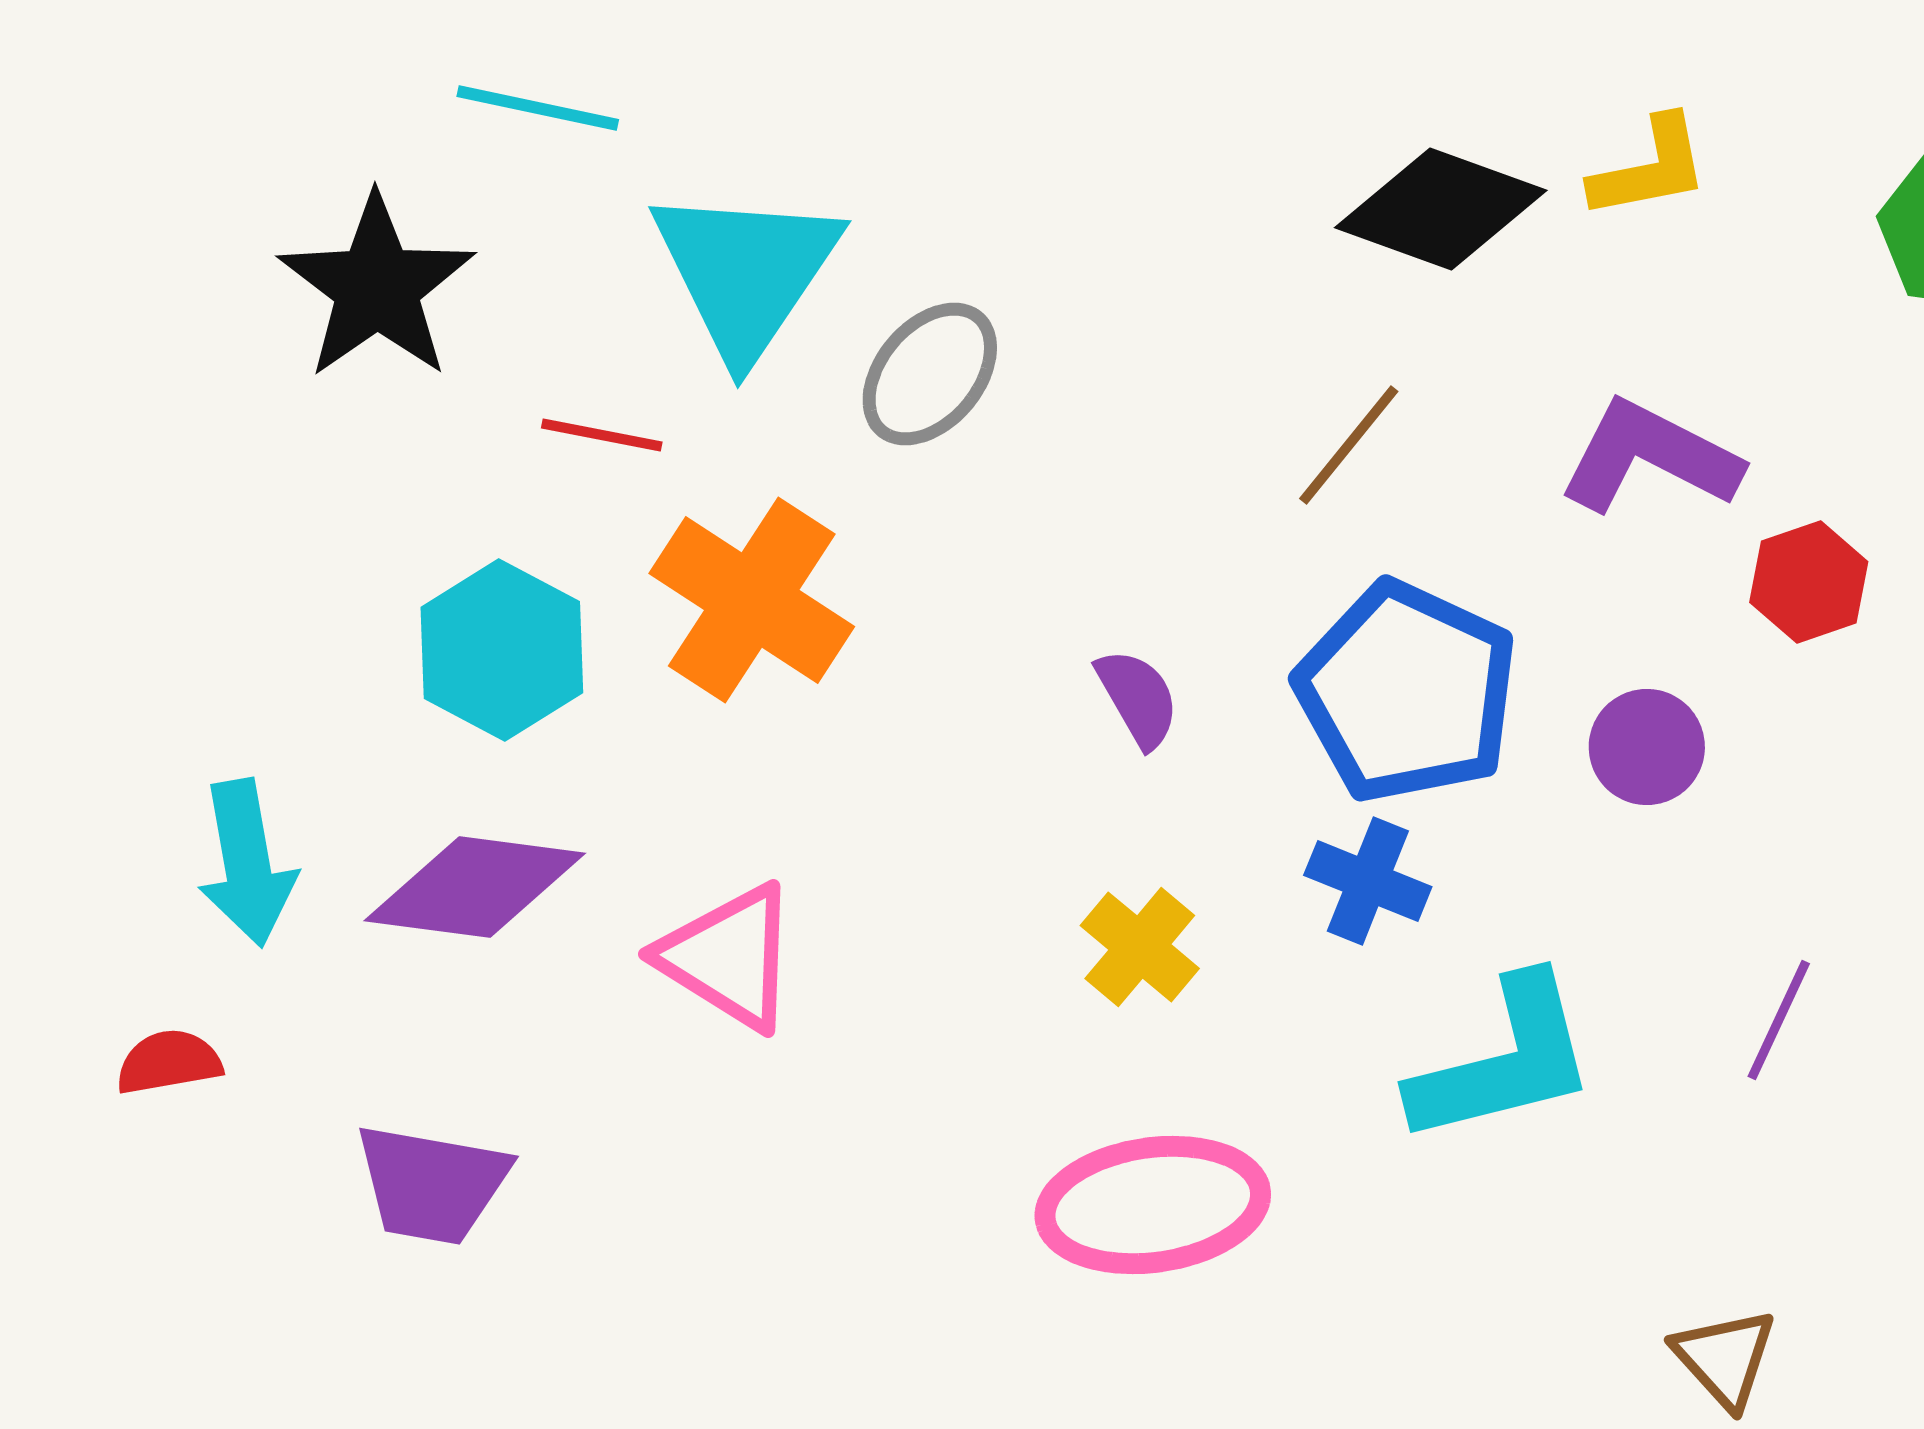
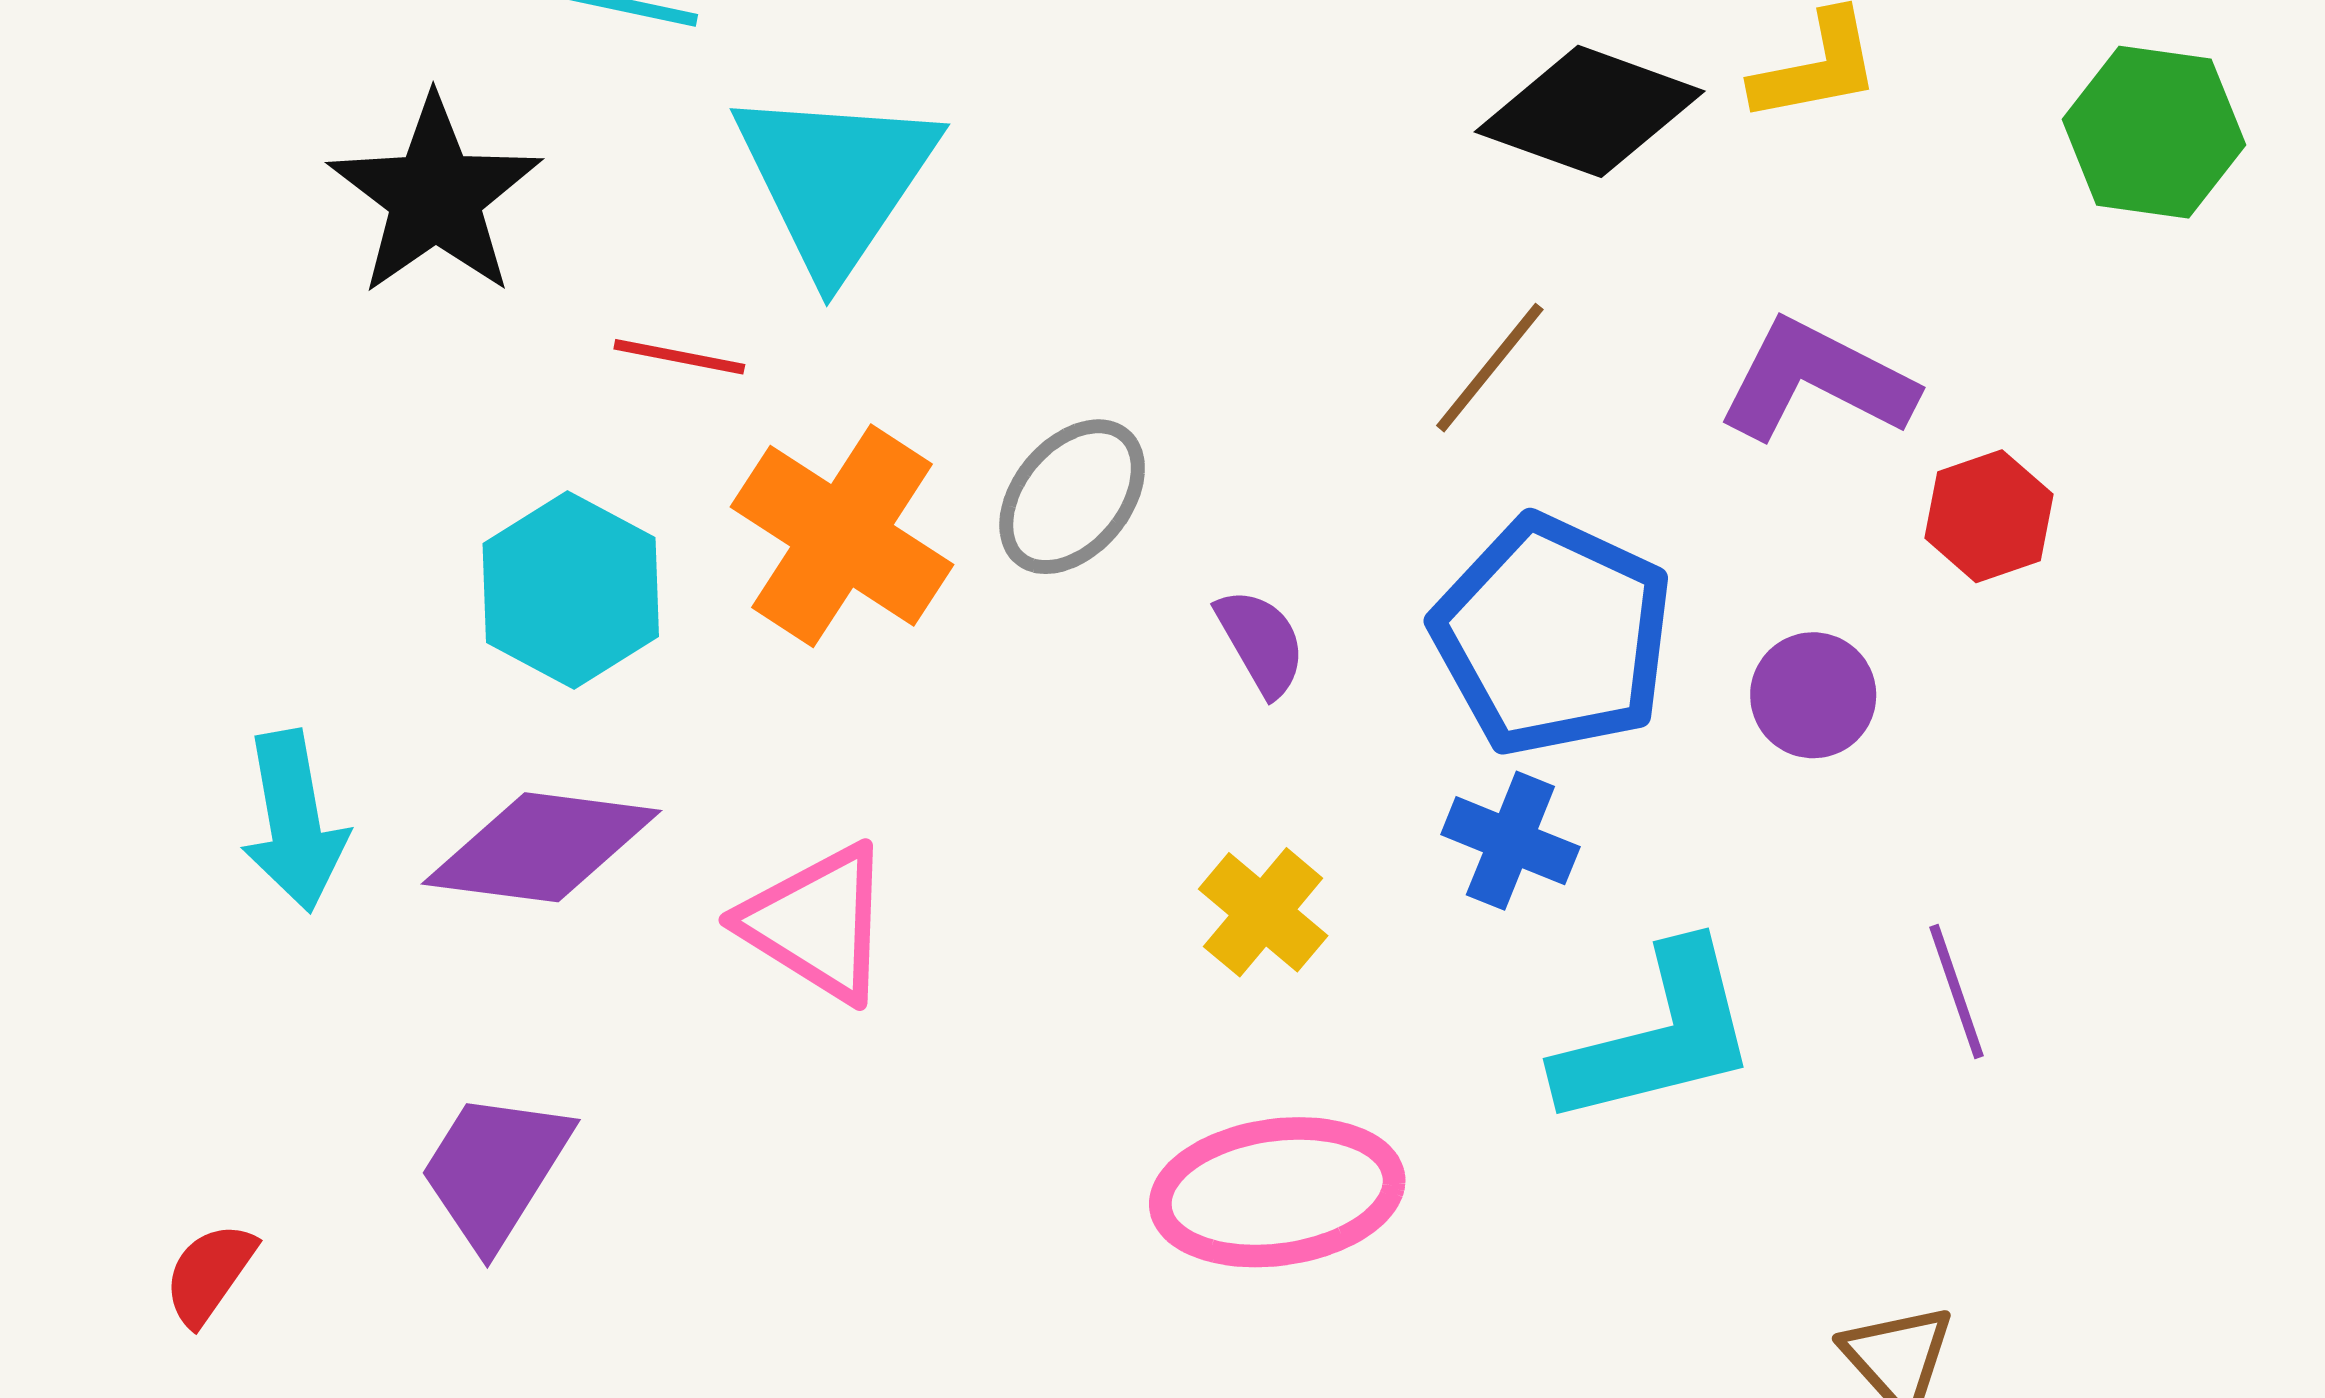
gray ellipse: (930, 374) -> (1072, 497), moved
purple line: (1779, 1020) -> (1956, 991), turned -44
red semicircle: (169, 1062) -> (209, 1274), moved, turned -45
purple trapezoid: (432, 1184) -> (495, 1169), turned 112

